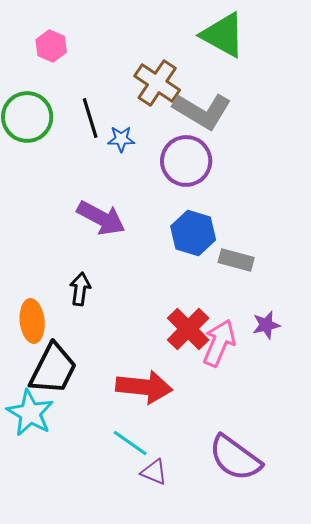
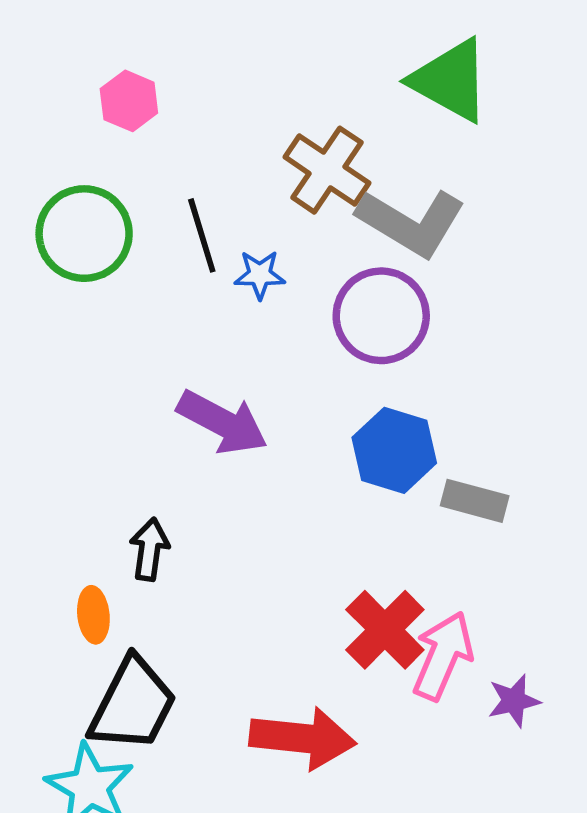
black arrow: (80, 289) -> (149, 549), moved
orange ellipse: (32, 321) -> (93, 615), size x0.7
purple star: (266, 325) -> (514, 701), moved

